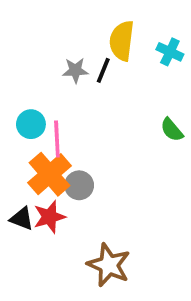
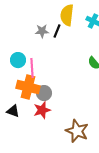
orange cross: (49, 174) -> (28, 87), turned -35
red star: (49, 217) -> (42, 110), moved
brown star: (109, 265) -> (77, 131), moved

